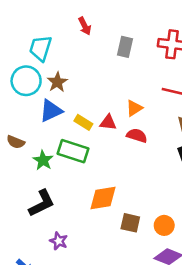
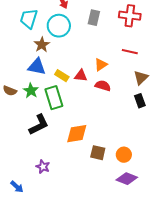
cyan circle: (26, 81) -> (59, 26), moved
blue triangle: (51, 111) -> (37, 67), turned 36
green rectangle: (73, 151) -> (54, 98), turned 55
green star: (43, 160) -> (31, 91), moved
black L-shape: (42, 203) -> (39, 125), moved

